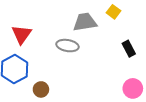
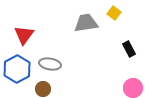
gray ellipse: (67, 46) -> (50, 64), moved

